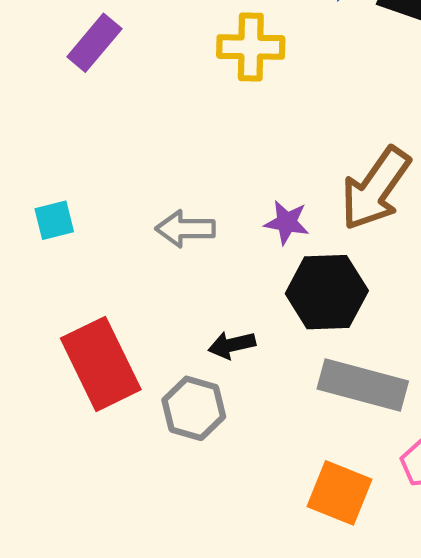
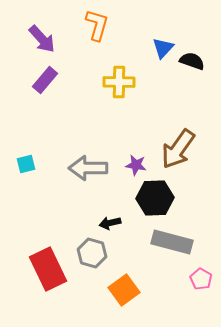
gray arrow: (185, 229) -> (88, 168), size x1.4
red rectangle: (101, 364) -> (48, 269), moved
orange square: (340, 493) -> (124, 290), moved, turned 32

